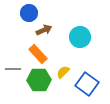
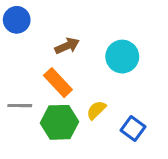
blue circle: (29, 13) -> (17, 20), moved
blue square: (87, 84) -> (133, 128), size x0.7

